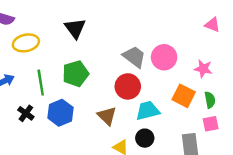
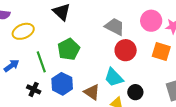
pink circle: (164, 57) -> (151, 21), moved
red circle: (128, 86) -> (126, 50), moved
cyan trapezoid: (148, 111) -> (114, 77), moved, turned -110
brown triangle: (107, 116) -> (92, 92), moved

